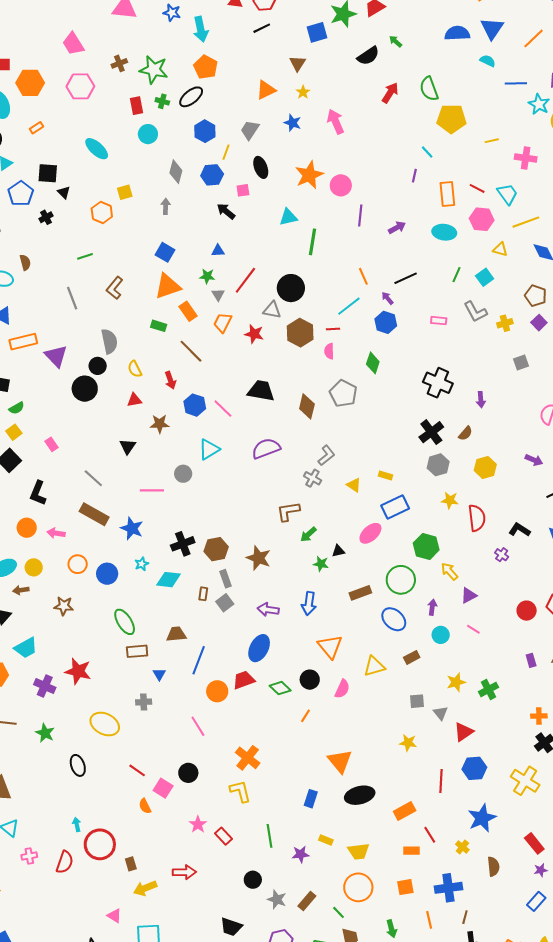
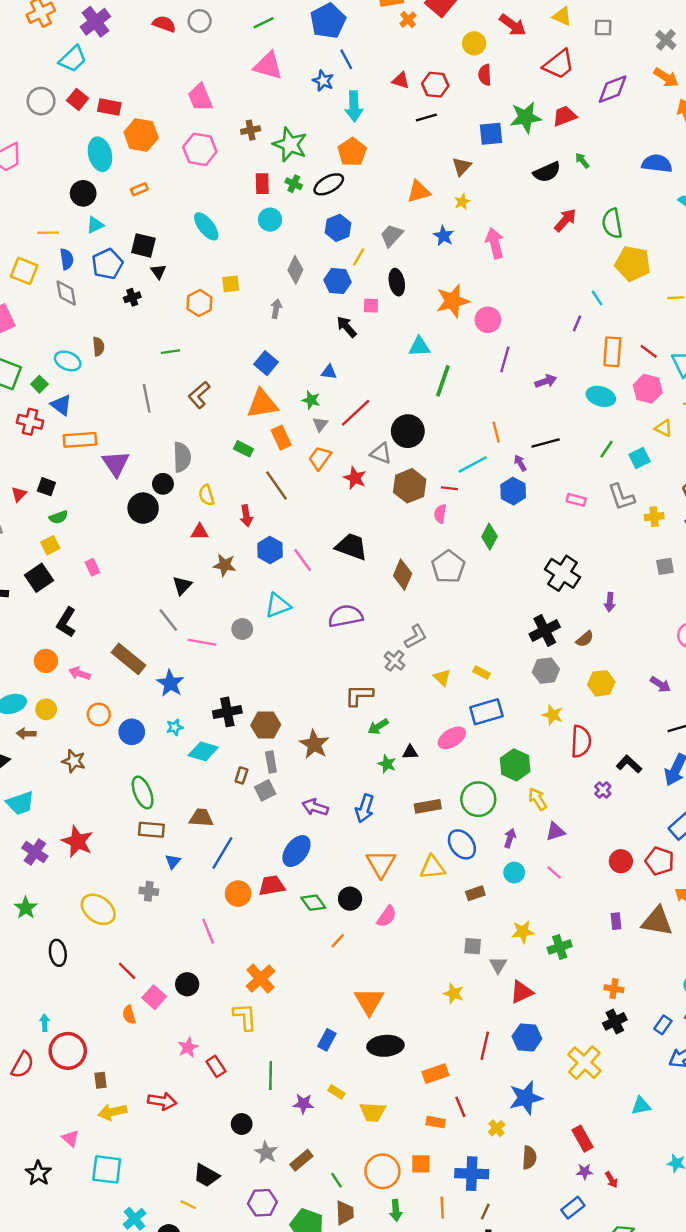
gray line: (93, 478) -> (168, 620), moved
yellow triangle: (374, 666) -> (432, 867), moved
orange circle: (358, 887) -> (382, 1171), moved

